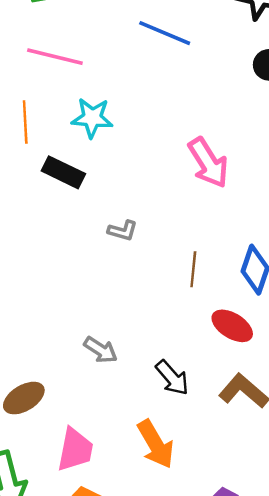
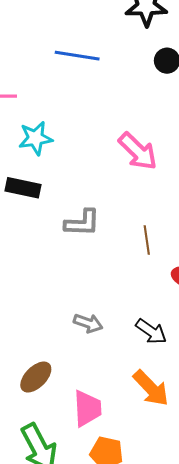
gray L-shape: (123, 231) -> (82, 223), size x1.5

